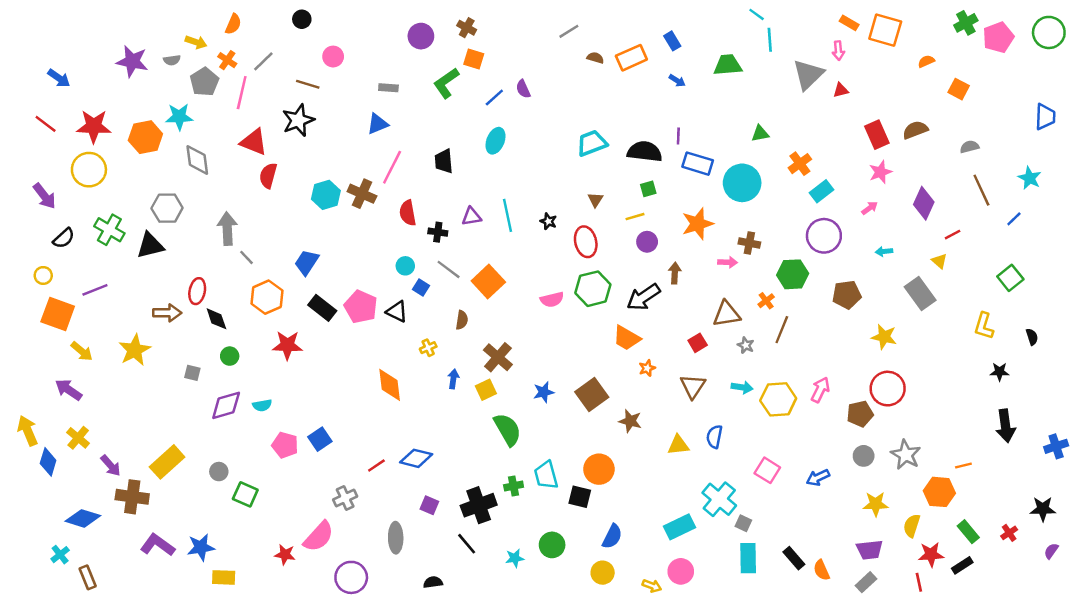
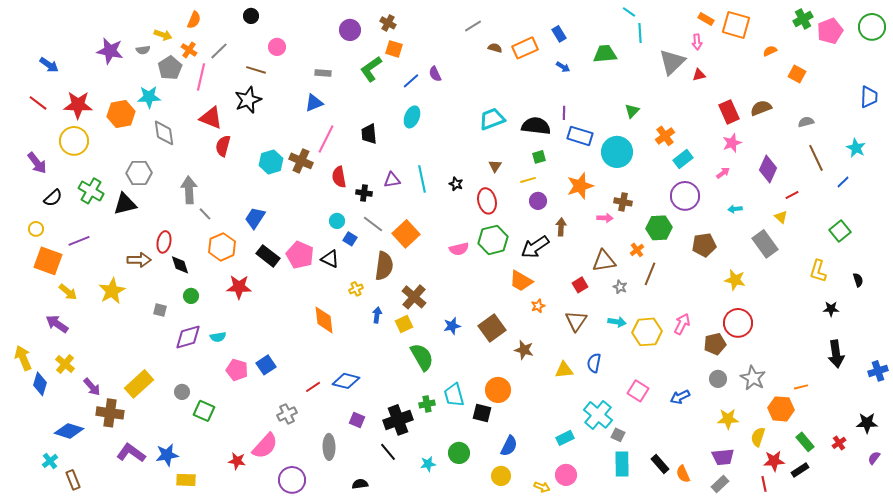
green triangle: (760, 134) -> (632, 111), turned -35
brown semicircle: (462, 320) -> (384, 266), size x1.8
cyan rectangle: (680, 527) -> (565, 438), size x0.7

